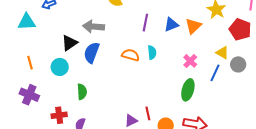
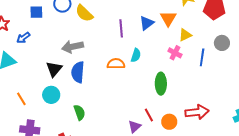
cyan semicircle: (152, 52) -> (136, 55), turned 40
yellow triangle: (222, 53) -> (185, 35), moved, turned -40
green ellipse: (188, 90) -> (161, 84), moved

